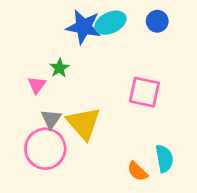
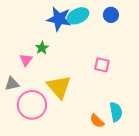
pink square: (144, 92) -> (102, 65), size x0.7
gray triangle: (51, 119) -> (12, 84), moved, turned 42

